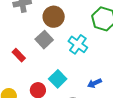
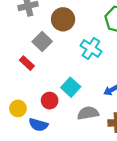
gray square: (44, 40) -> (42, 41), moved

